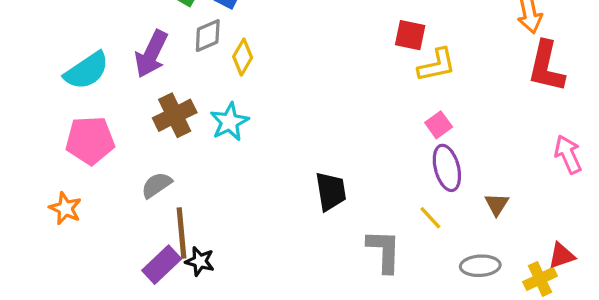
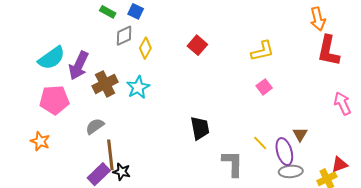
red square: (410, 35) -> (197, 45), moved, turned 30
purple arrow: (151, 54) -> (79, 65), moved
purple ellipse: (447, 168) -> (284, 152), moved

